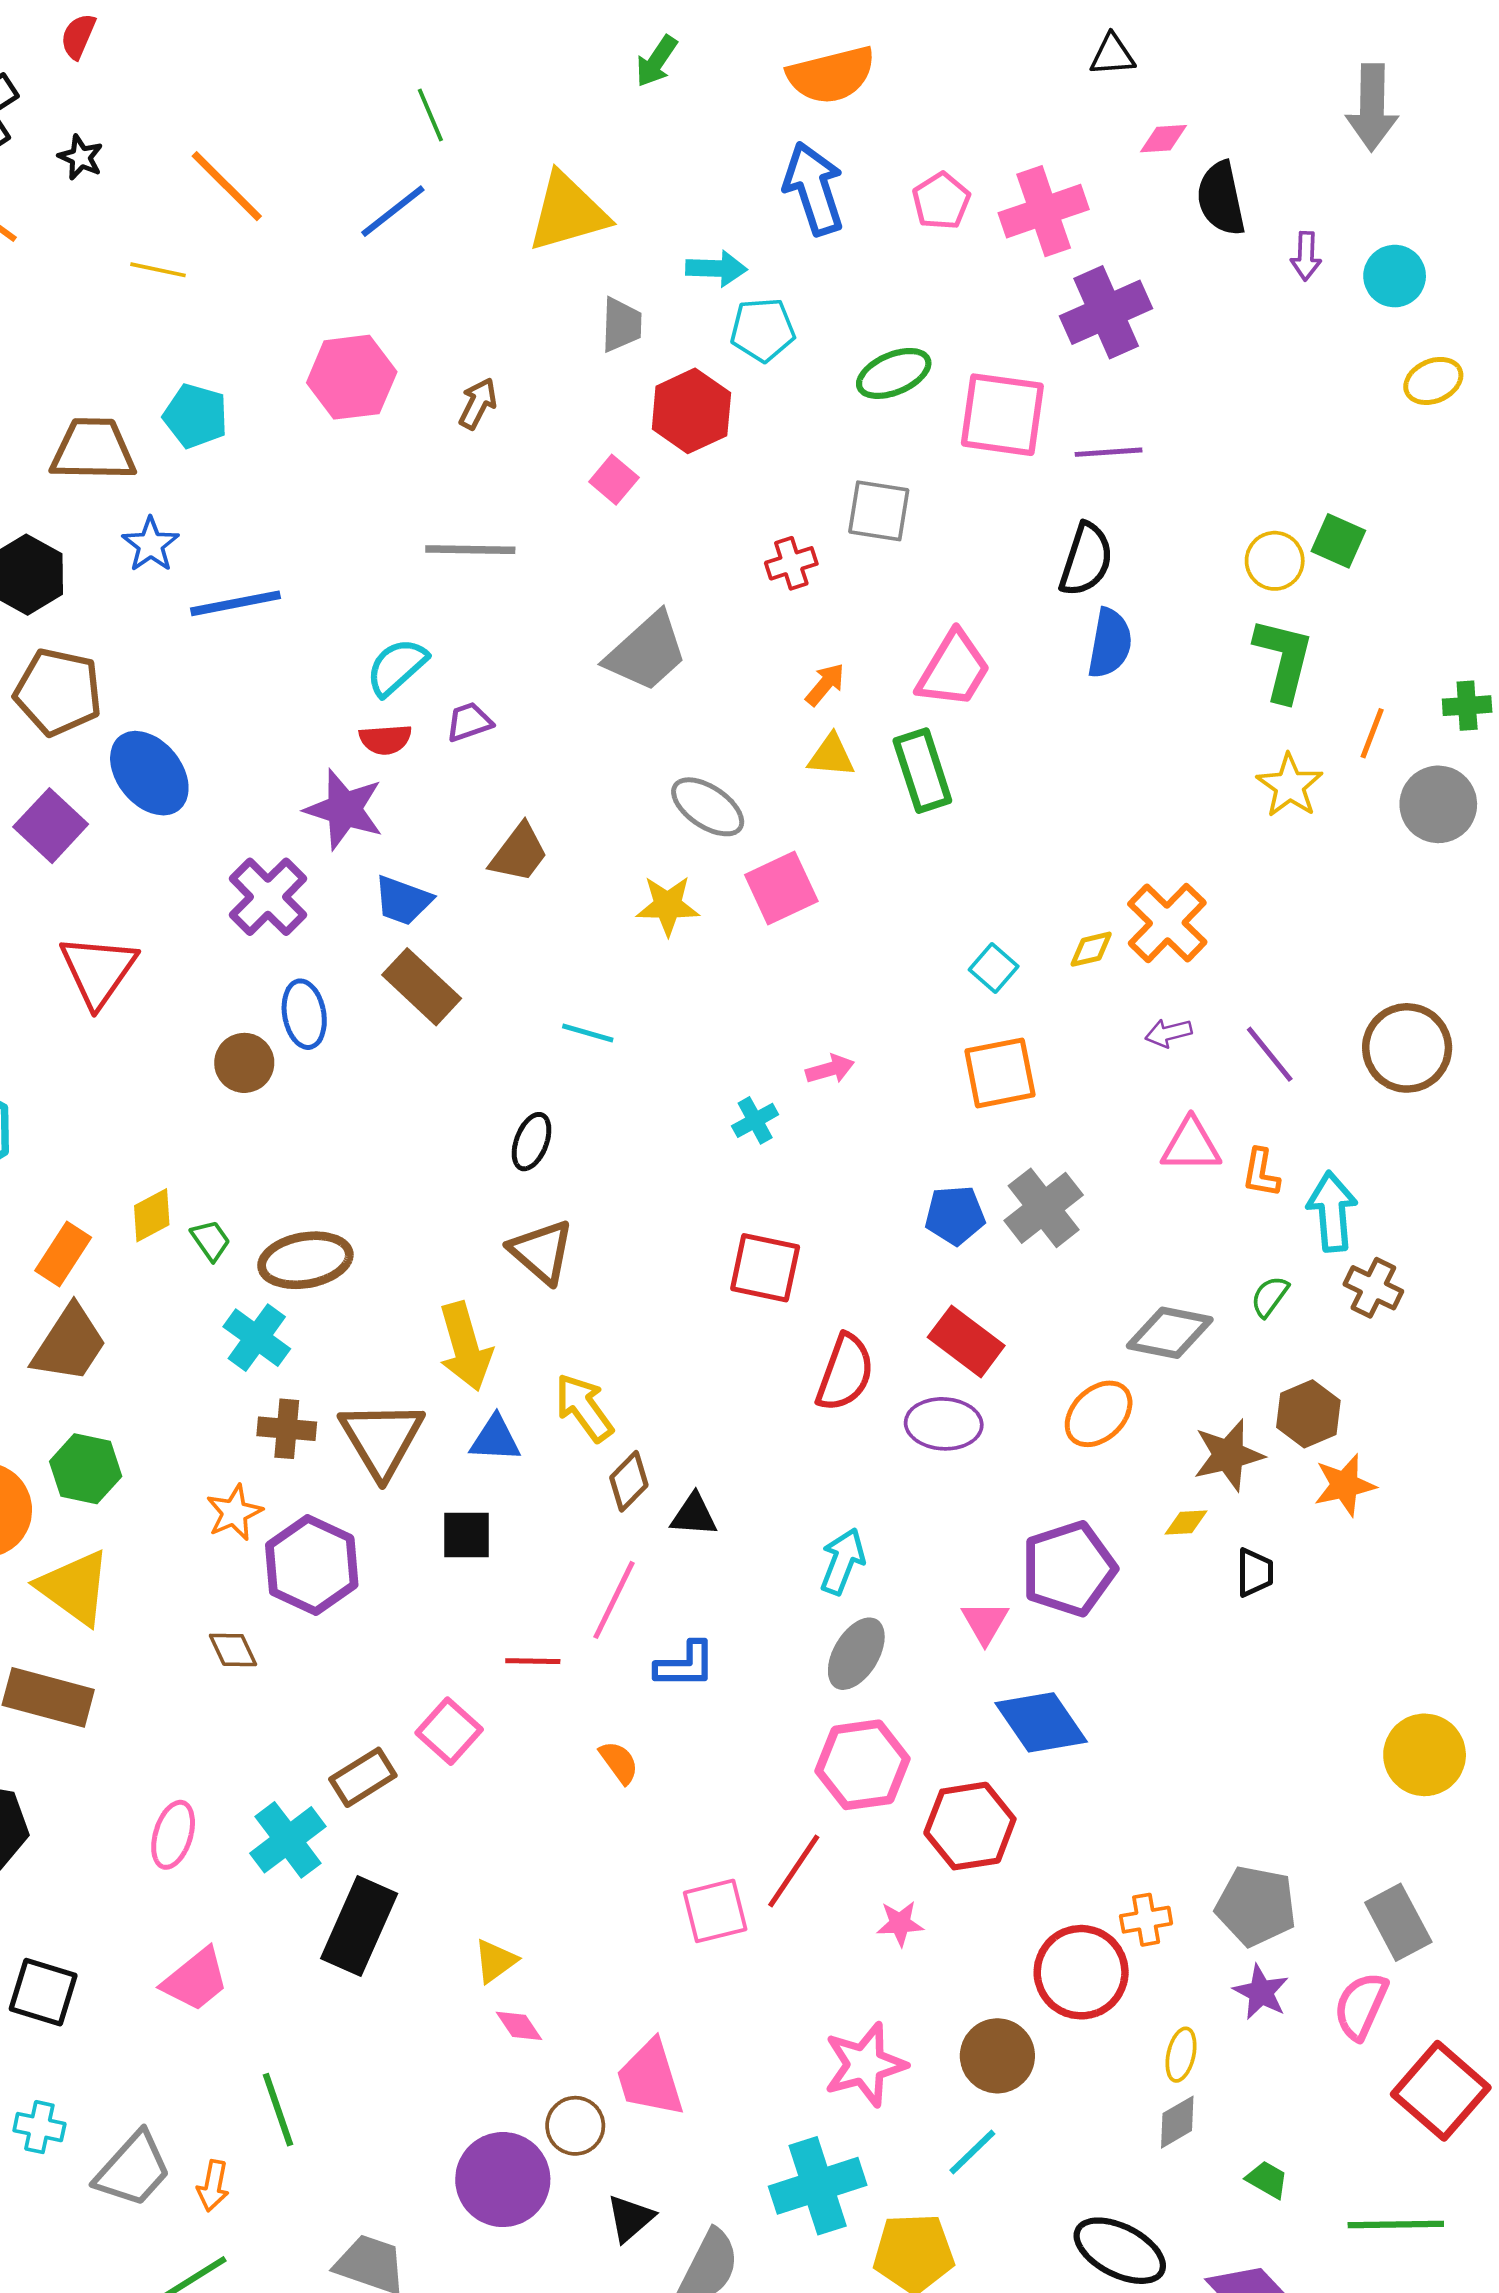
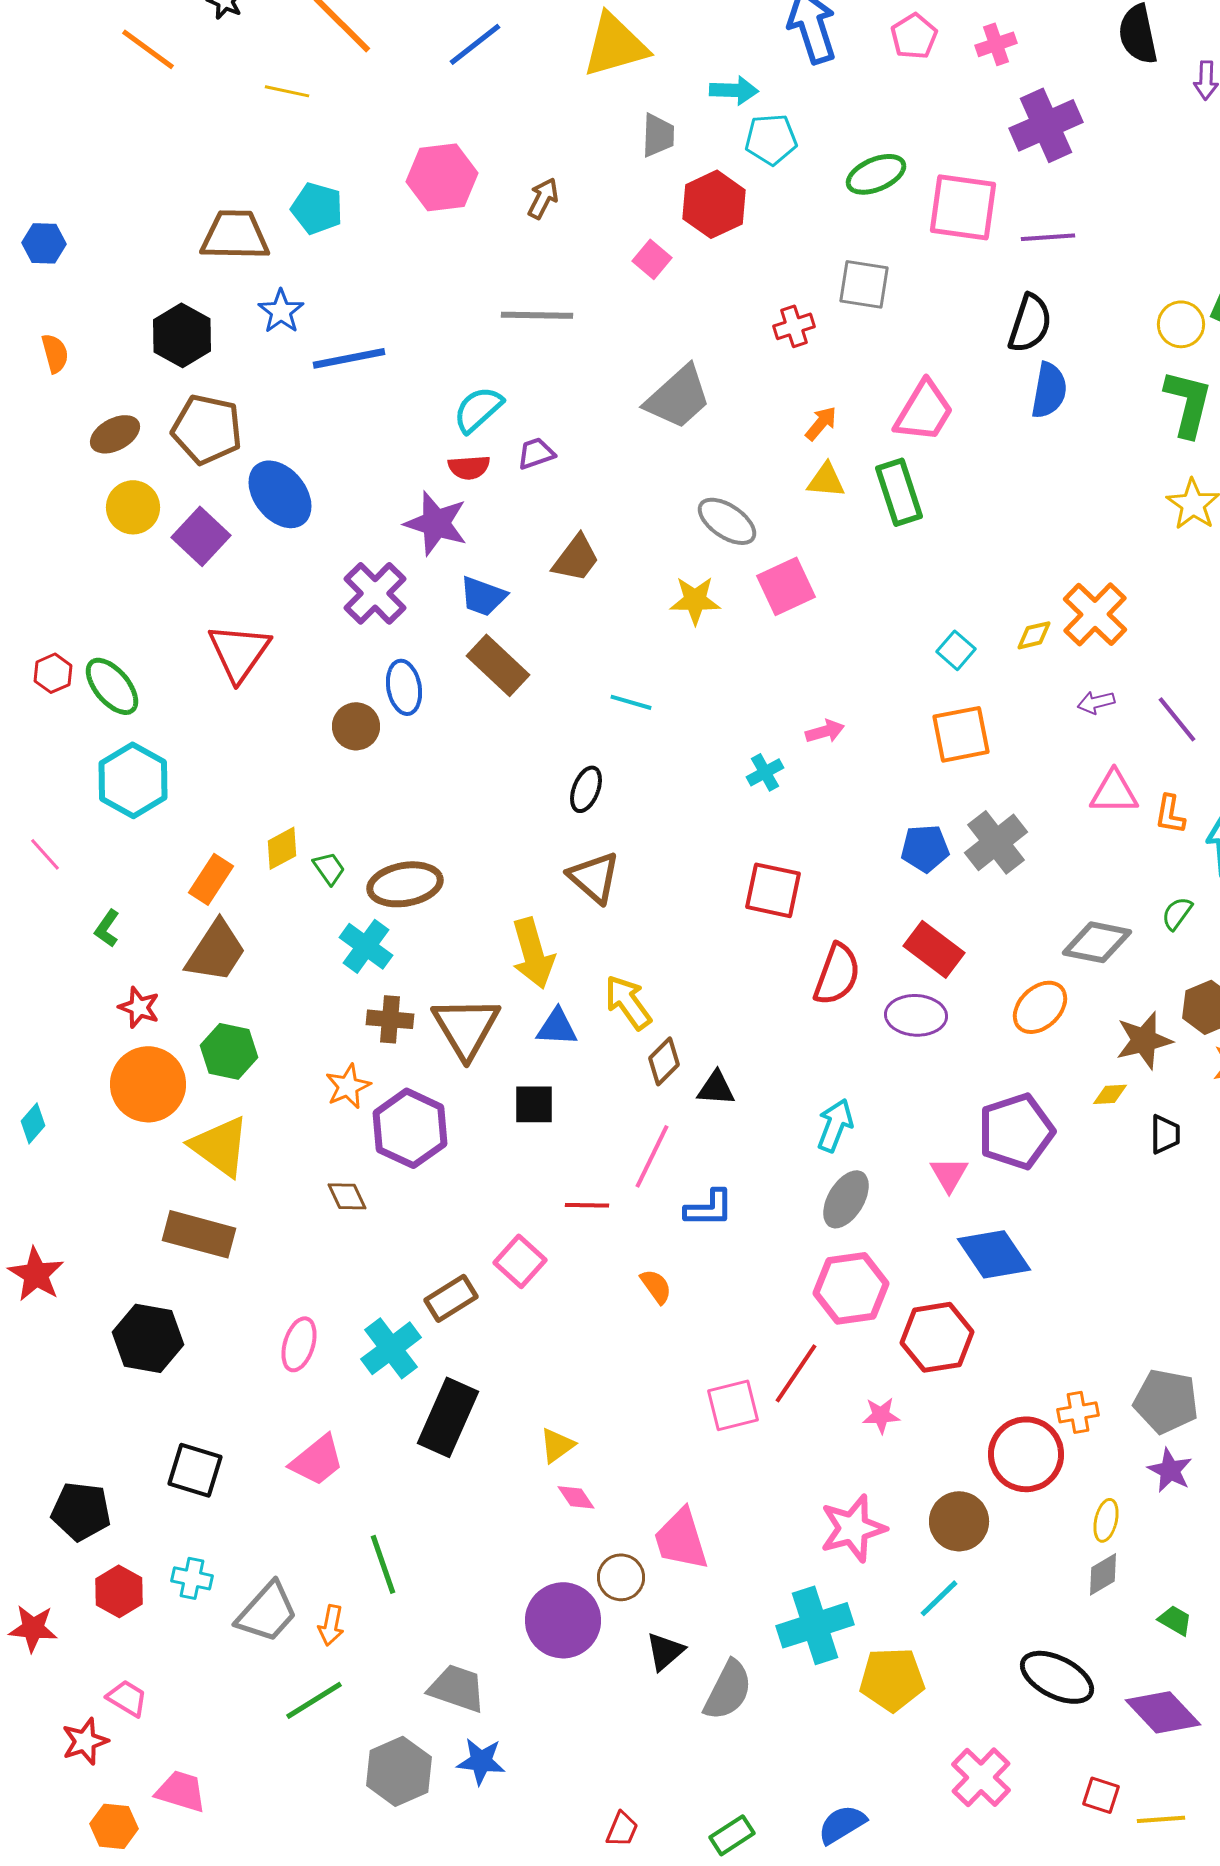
pink cross: (1044, 211) -> (996, 44), size x0.6

